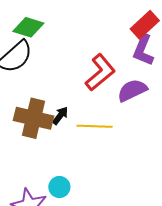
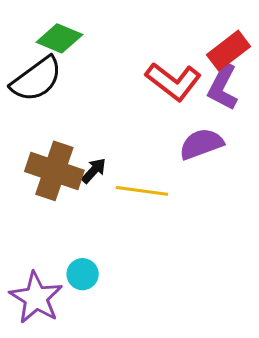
red L-shape: (100, 72) -> (173, 81), moved, turned 72

